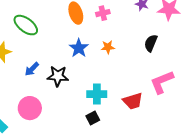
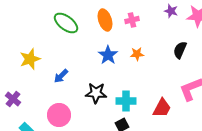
green ellipse: (26, 25) -> (66, 23), moved
black star: (58, 76) -> (96, 93), moved
red trapezoid: (133, 101) -> (162, 108), turned -45

